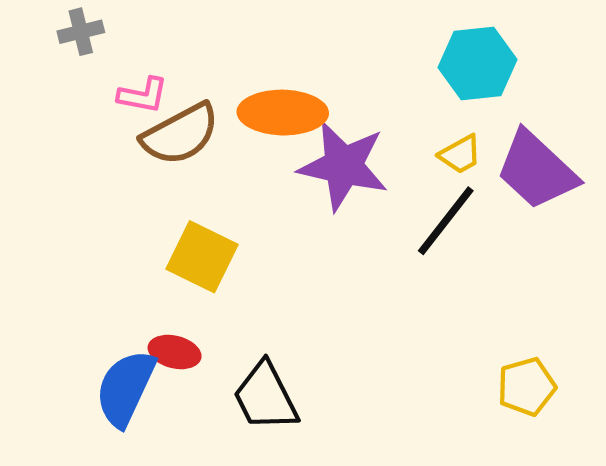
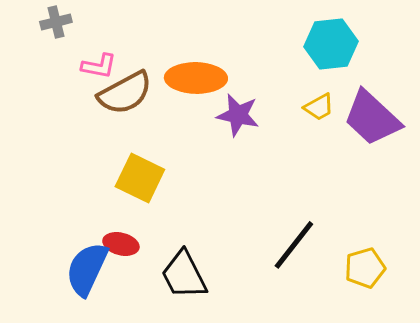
purple star: (343, 166) -> (238, 115), size x0.7
black line: (446, 221) -> (294, 245), moved

